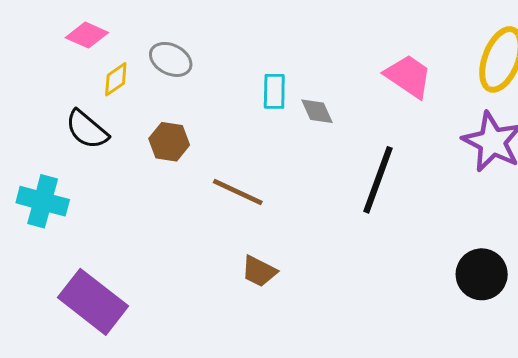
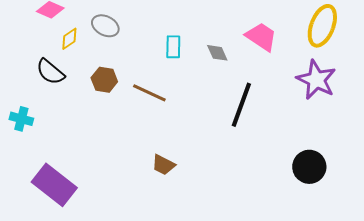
gray diamond: (317, 111) -> (217, 53), moved
brown line: (238, 192) -> (149, 93), moved
cyan cross: (43, 201) -> (21, 119), size x0.7

